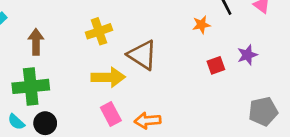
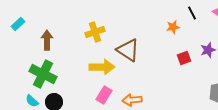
green cross: (31, 86) -> (43, 74), turned 32
pink rectangle: (111, 114) -> (104, 95), turned 60

